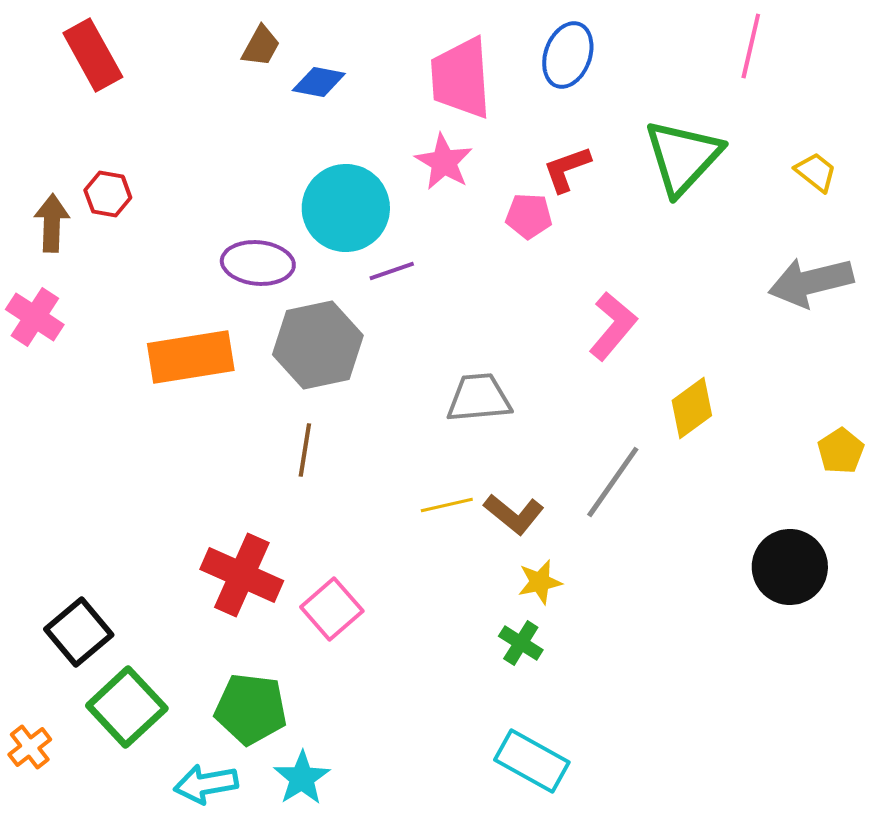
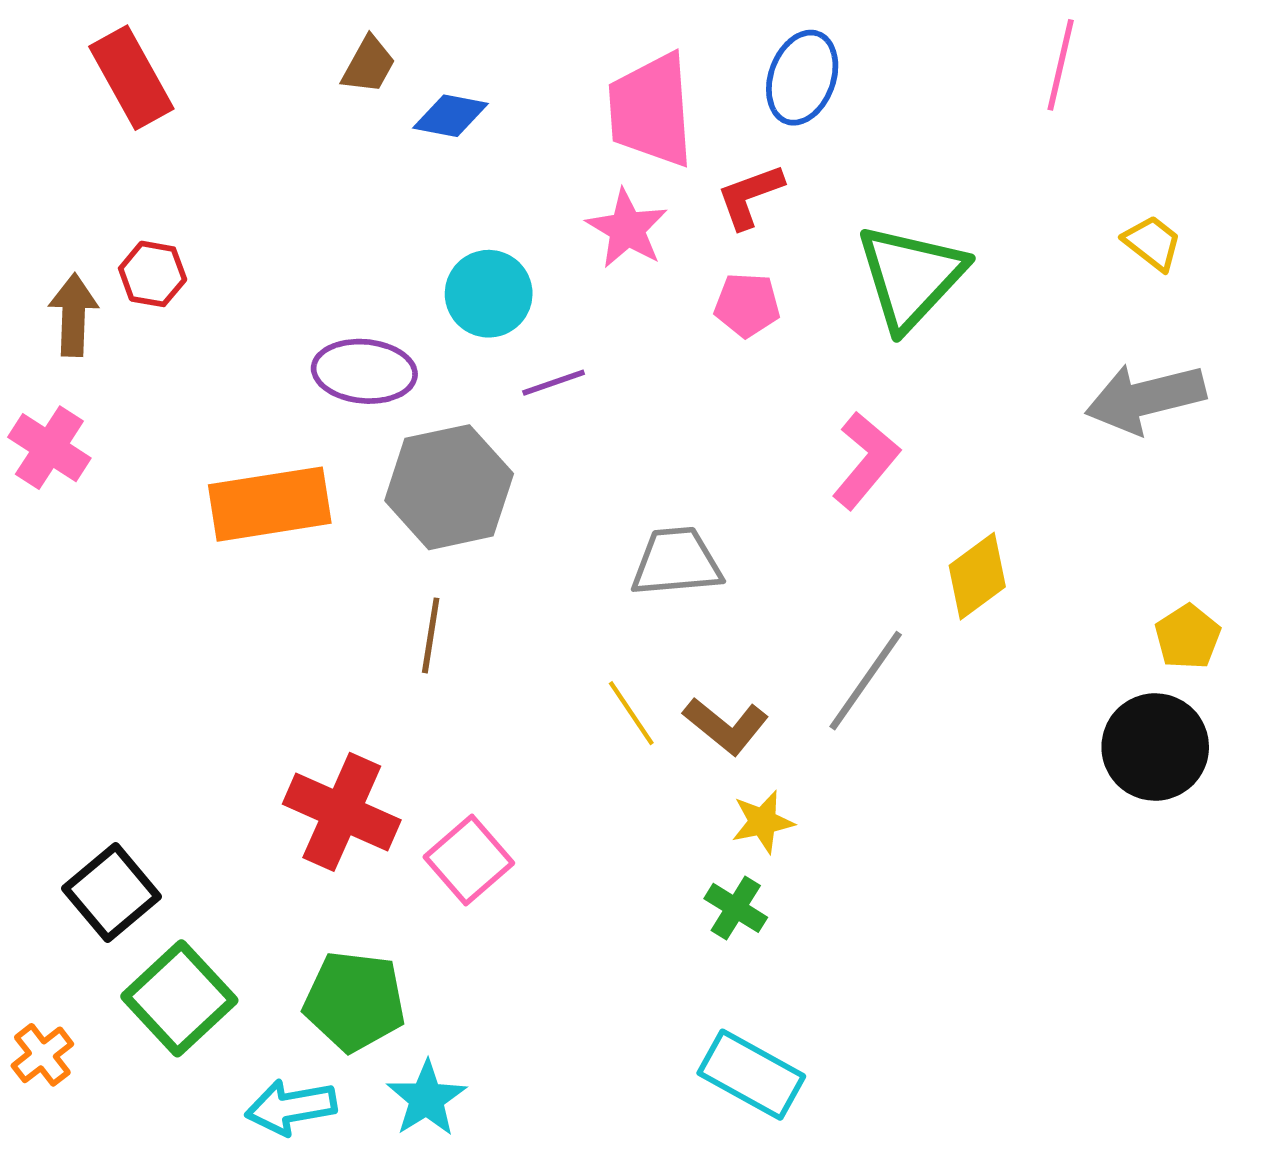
green triangle: (683, 157) -> (911, 277), moved
red L-shape: (567, 169) -> (750, 196), moved
cyan circle: (346, 208) -> (489, 294), size x0.7
yellow line: (447, 505) -> (631, 713), turned 69
black circle: (790, 567) -> (1155, 747), moved

